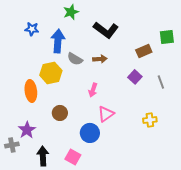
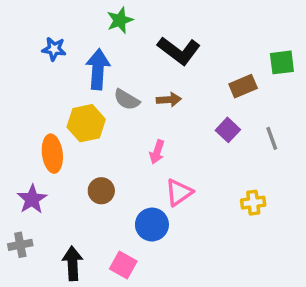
purple star: (27, 130) -> (32, 199), moved

